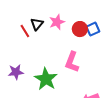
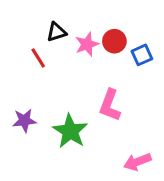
black triangle: (37, 24) -> (56, 32), moved, turned 32
red circle: (80, 29) -> (114, 41), moved

